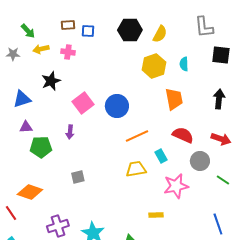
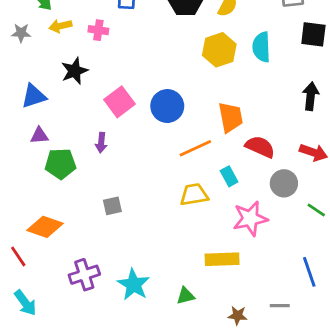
cyan semicircle: (184, 64) -> (261, 47), size x1.5
orange trapezoid: (174, 99) -> (231, 117), moved
yellow rectangle: (156, 215) -> (222, 259), size x1.6

